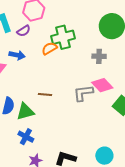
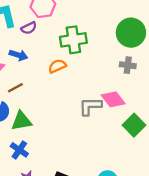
orange semicircle: (49, 48) -> (57, 66), moved
gray cross: (99, 56) -> (128, 65), moved
brown line: (45, 94) -> (15, 88), moved, turned -40

